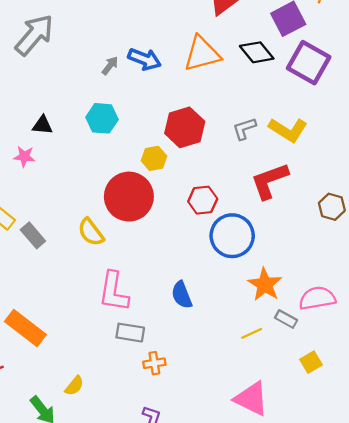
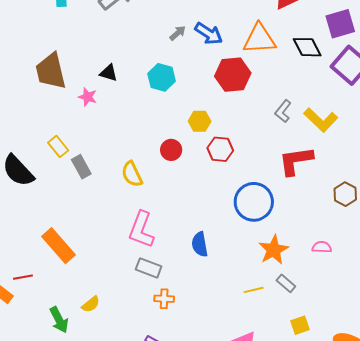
red hexagon: (185, 127) -> (233, 75), moved
gray L-shape: (244, 129) -> (283, 111), turned -45
red circle: (129, 197) -> (171, 150), size x0.5
red hexagon: (203, 200) -> (220, 149), moved
pink semicircle: (317, 298) -> (322, 247), moved, size x0.6

